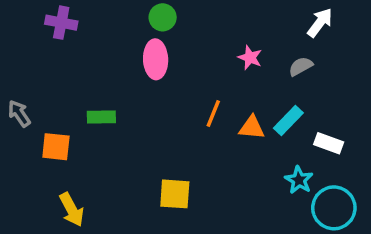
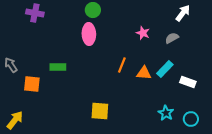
cyan star: (299, 180) -> (166, 113), moved
cyan circle: (334, 208) -> (191, 119), size x0.6
yellow arrow: (72, 210) -> (15, 120), moved, turned -114

